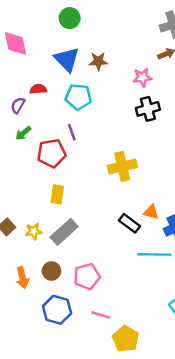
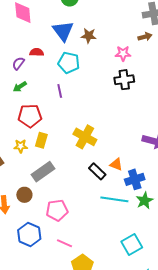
red pentagon: (52, 153) -> (30, 116), moved
yellow cross: (122, 166) -> (85, 137), moved, turned 35
yellow star: (34, 231) -> (21, 146), moved
brown circle: (51, 271) -> (24, 195), moved

